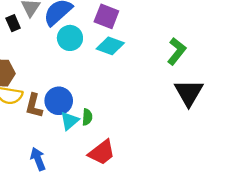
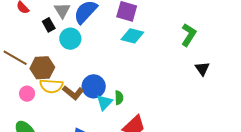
cyan circle: (70, 38) -> (70, 39), moved
black triangle: (189, 93) -> (202, 69), size x0.6
brown L-shape: (34, 106) -> (73, 93), turned -60

